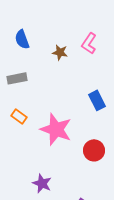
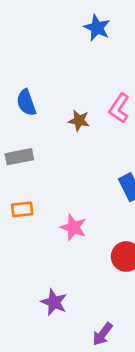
orange rectangle: (19, 116) -> (22, 209), turned -42
pink star: (56, 129) -> (73, 227), size x0.6

